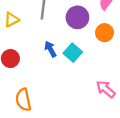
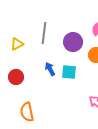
cyan square: (73, 53) -> (69, 72), turned -35

